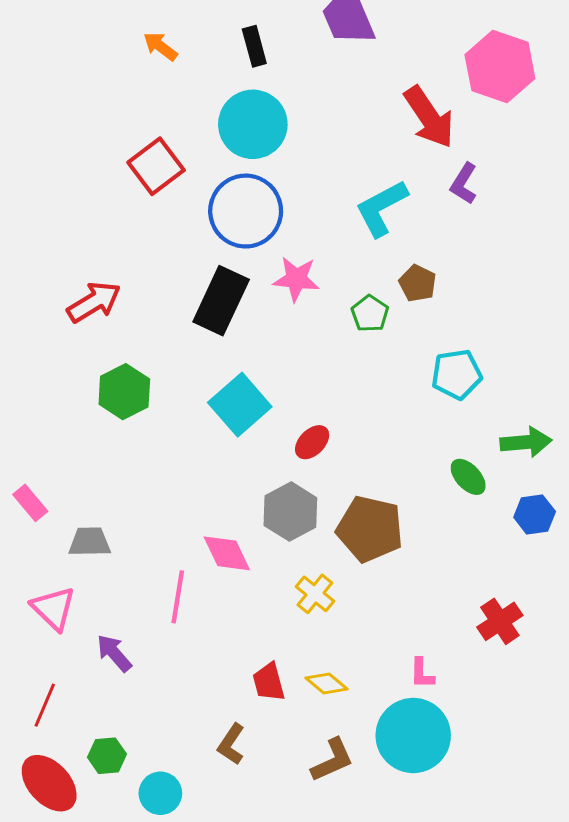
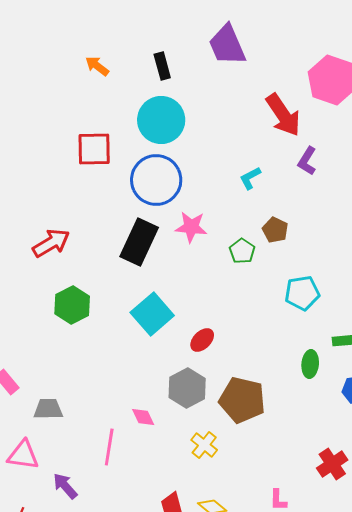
red square: (156, 166) -> (94, 149), turned 36
cyan L-shape: (381, 208) -> (250, 178), size x0.6
green ellipse: (468, 477) -> (310, 364), turned 48
pink diamond: (227, 553) -> (143, 417), size x0.7
pink triangle: (53, 608) -> (23, 455), turned -36

